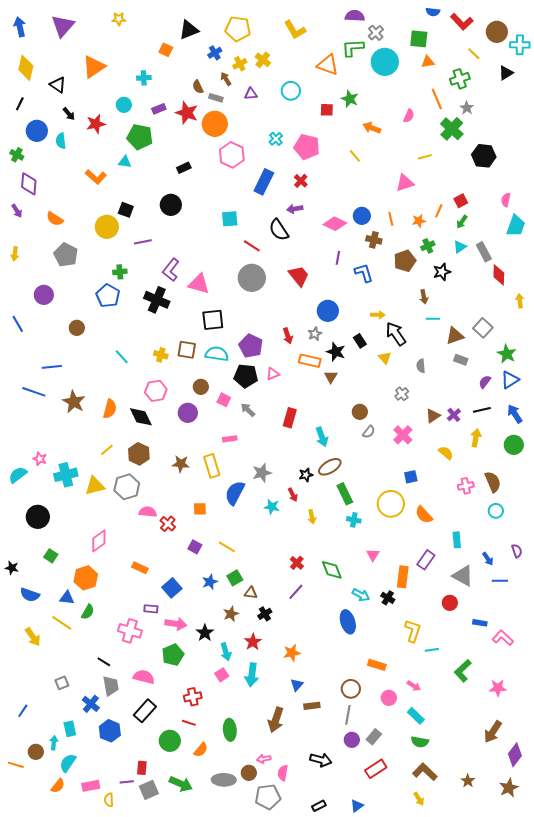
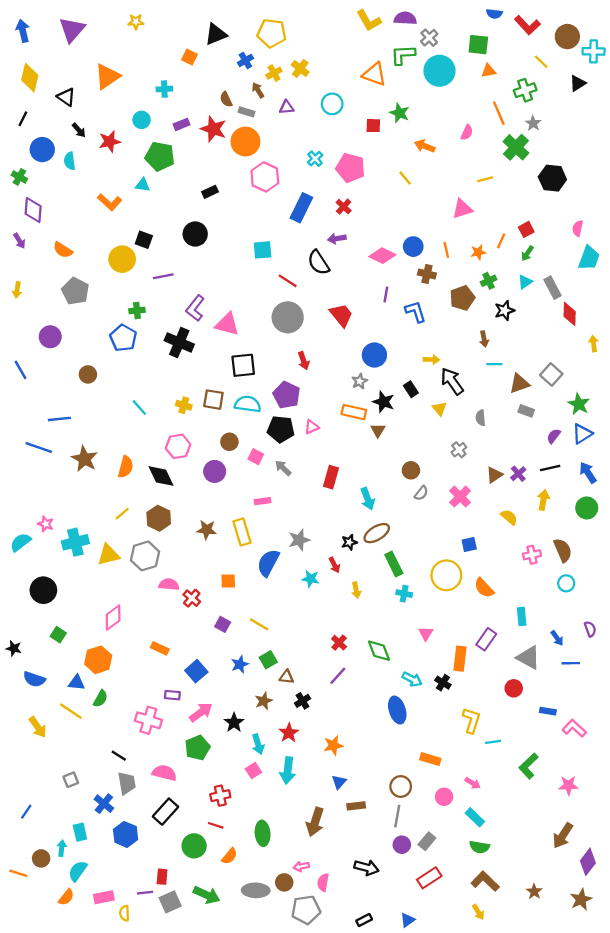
yellow L-shape: (295, 30) -> (369, 21), moved
red arrow: (288, 336) -> (304, 361), moved
pink arrow: (176, 624) -> (201, 712), turned -45

